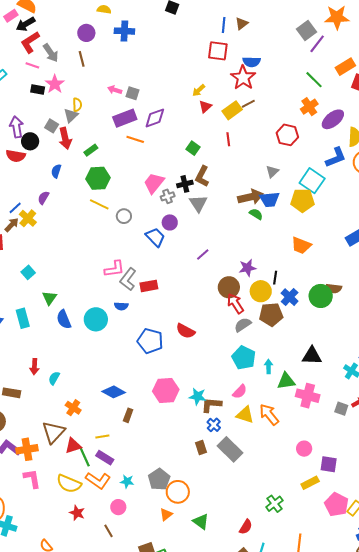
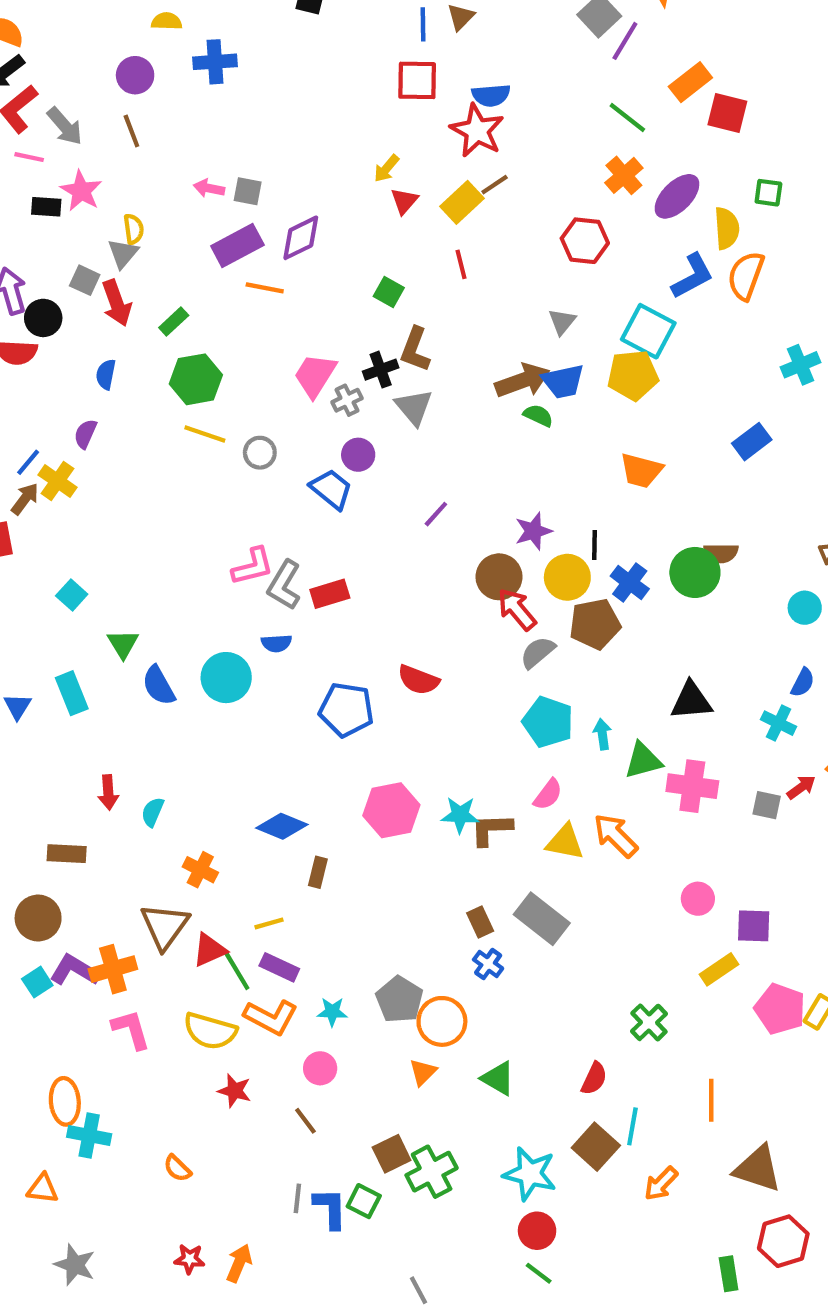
blue cross: (214, 425) -> (488, 964), moved

